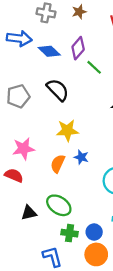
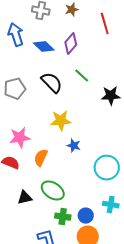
blue arrow: (19, 38) -> (16, 35), turned -115
green line: (94, 67) -> (82, 76), moved
orange semicircle: (58, 164) -> (41, 158), moved

